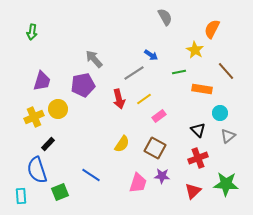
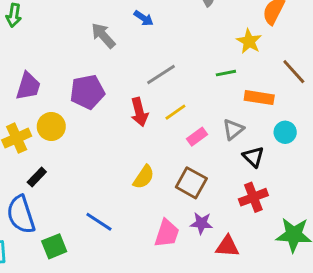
blue arrow: (151, 55) -> (144, 18), moved
gray arrow: (94, 59) -> (103, 36), moved
gray triangle: (228, 136) -> (233, 129), moved
red triangle: (193, 191) -> (227, 246), moved, turned 48

